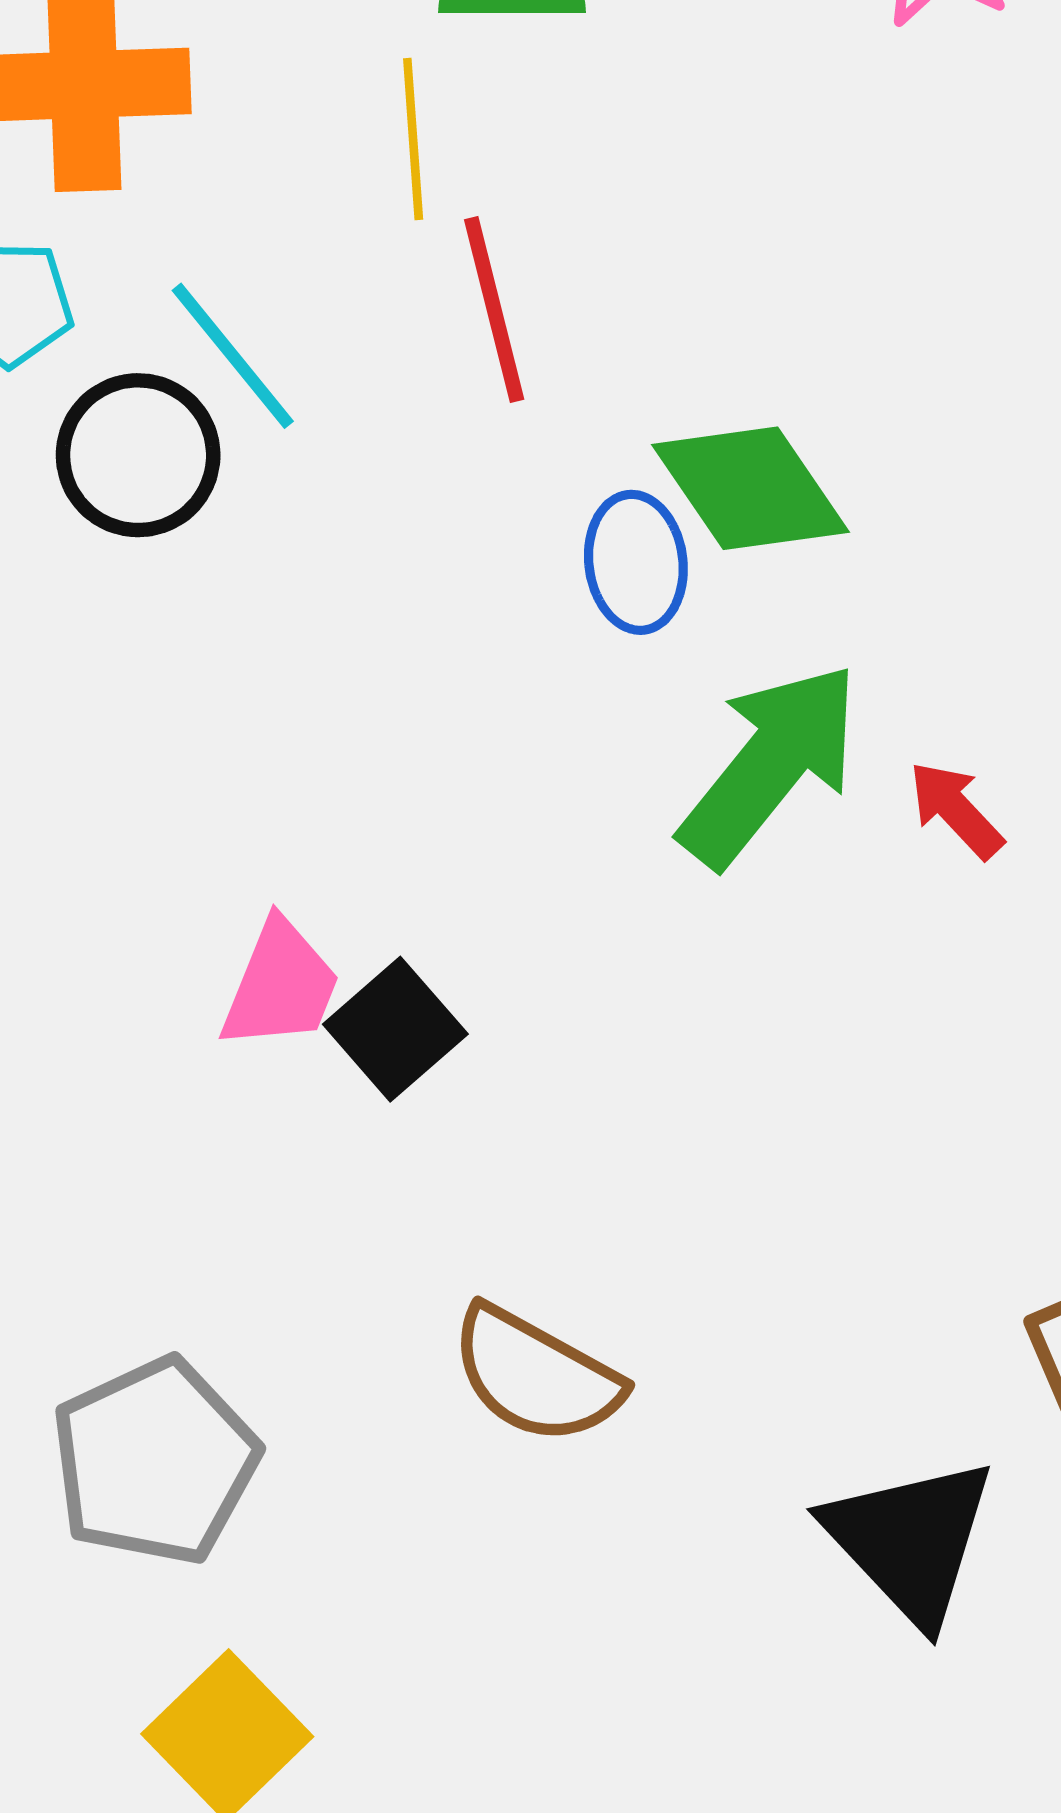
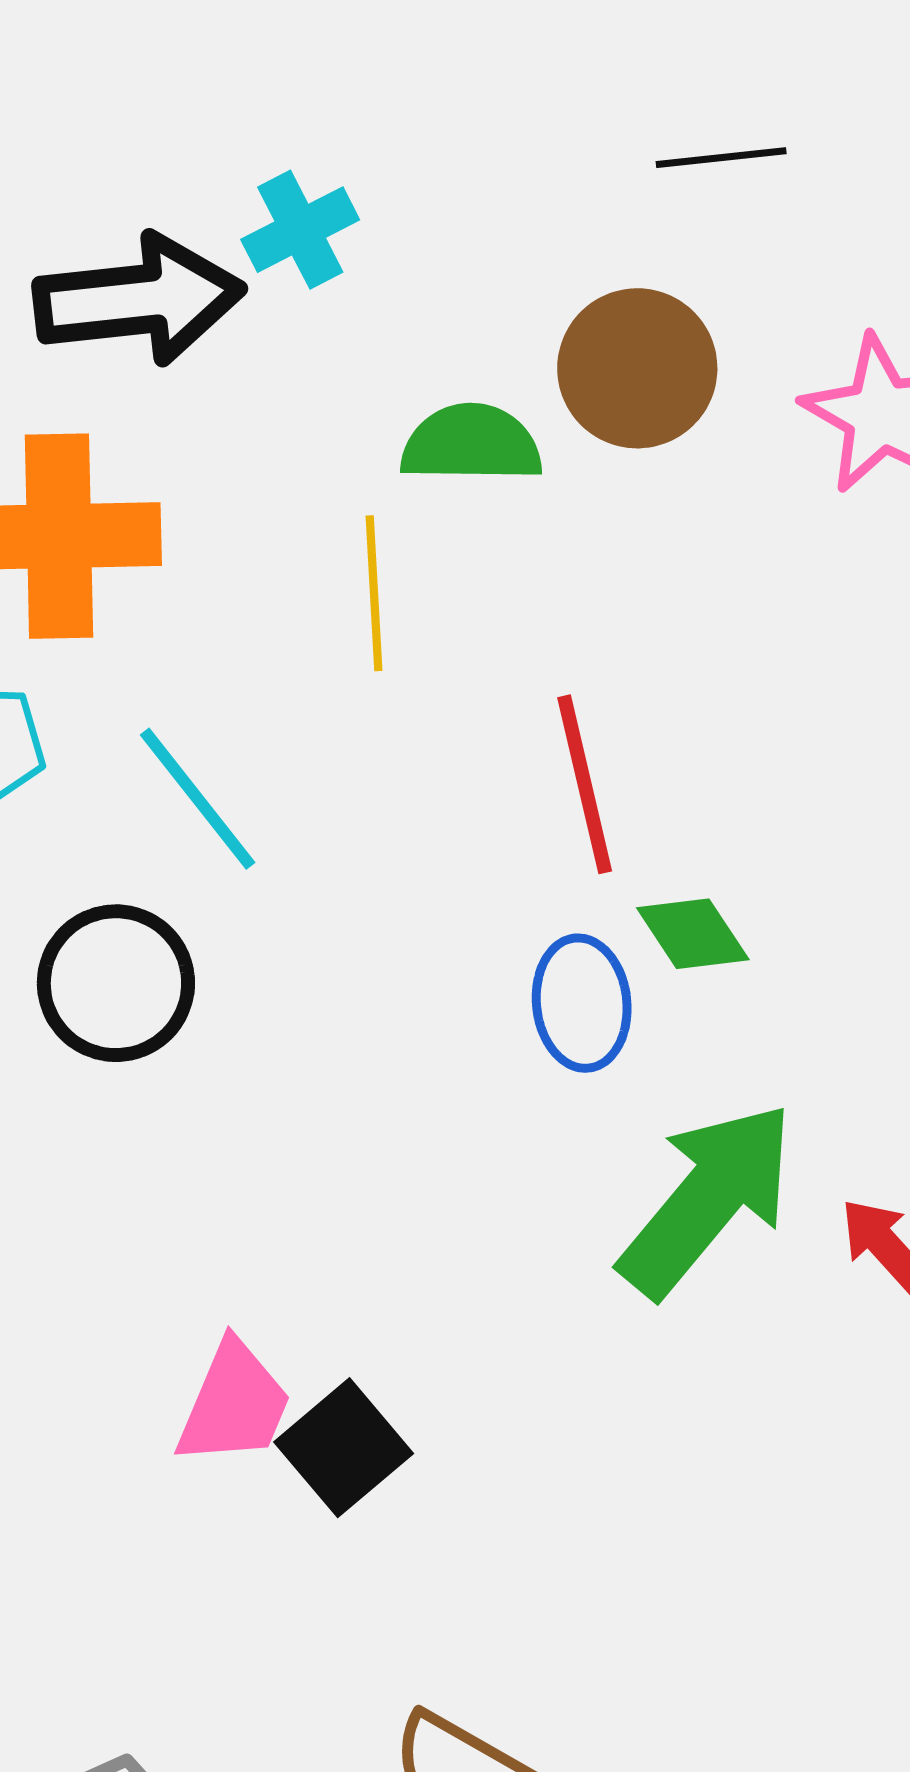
red line: (494, 309) -> (585, 784), moved
black circle: (138, 455) -> (116, 983), moved
green diamond: (751, 488) -> (693, 934), size x0.6

